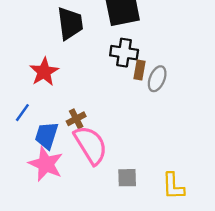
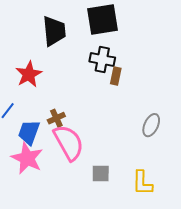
gray ellipse: (157, 79) -> (151, 125), moved

